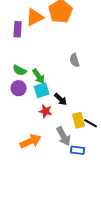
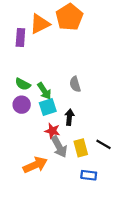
gray semicircle: (75, 60) -> (75, 84), moved
black arrow: (61, 99) -> (69, 117), turned -128
yellow rectangle: (79, 120) -> (81, 148), moved
gray arrow: (64, 136) -> (59, 147), moved

